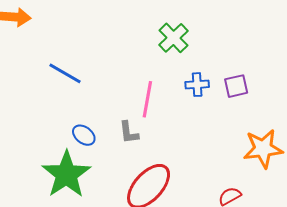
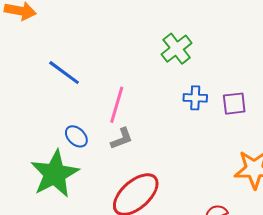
pink line: (147, 99) -> (117, 105), moved
gray L-shape: (129, 133) -> (122, 139), turned -110

